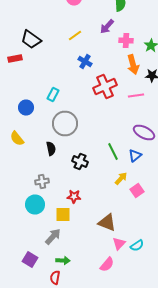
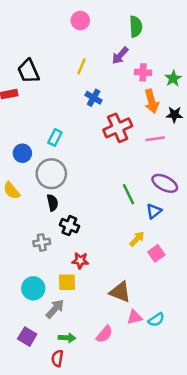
yellow line: (75, 36) -> (81, 66), turned -32
black trapezoid: (31, 40) -> (28, 71), turned 30
gray circle: (65, 124) -> (51, 174), moved
green line: (113, 152) -> (129, 194), moved
black cross: (80, 162) -> (69, 226), moved
cyan circle: (35, 204) -> (33, 288), moved
pink triangle: (119, 244) -> (135, 317), turned 32
pink semicircle: (107, 264) -> (104, 334), moved

